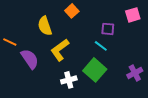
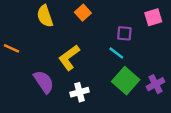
yellow semicircle: (45, 26) -> (45, 16), moved
purple semicircle: (30, 59) -> (44, 82), moved
green square: (95, 70) -> (126, 81), moved

